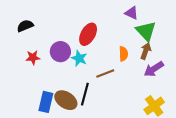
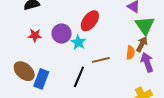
orange semicircle: (123, 54) -> (130, 53), moved
purple arrow: (154, 69) -> (147, 62), turned 96
brown ellipse: (66, 100) -> (24, 71), moved

